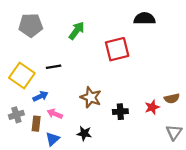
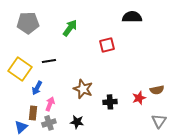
red square: (117, 49) -> (107, 45), size x0.7
blue arrow: (40, 96) -> (37, 88), turned 144
pink arrow: (55, 114) -> (50, 104), turned 88
gray cross: (16, 115) -> (49, 123), moved
blue triangle: (53, 139) -> (21, 127), moved

